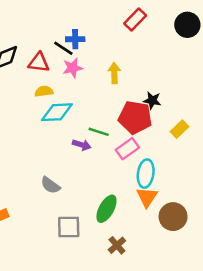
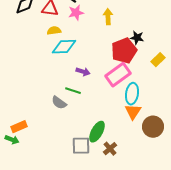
red pentagon: (135, 117) -> (124, 51), turned -30
green line: (99, 132) -> (73, 91), moved
pink rectangle: (127, 149) -> (118, 75), size x1.4
green ellipse: (106, 209) -> (97, 132), moved
gray square: (69, 227) -> (81, 146), moved

